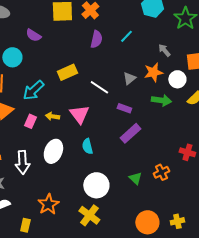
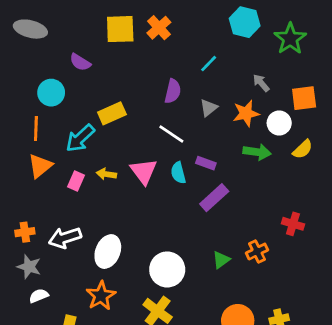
purple semicircle: (96, 39) -> (173, 91), moved
yellow rectangle: (67, 72) -> (112, 113), moved
gray triangle: (129, 78) -> (209, 108), moved
cyan semicircle: (87, 146) -> (178, 173), moved
white ellipse: (53, 151) -> (108, 252), moved
white arrow: (22, 162) -> (65, 238), turned 75
green triangle: (135, 178) -> (221, 260), turned 40

